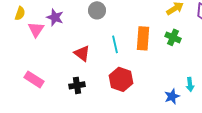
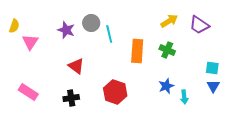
purple star: (55, 17) -> (66, 30), moved
cyan line: (115, 44) -> (109, 34), moved
blue star: (172, 96) -> (166, 86), moved

